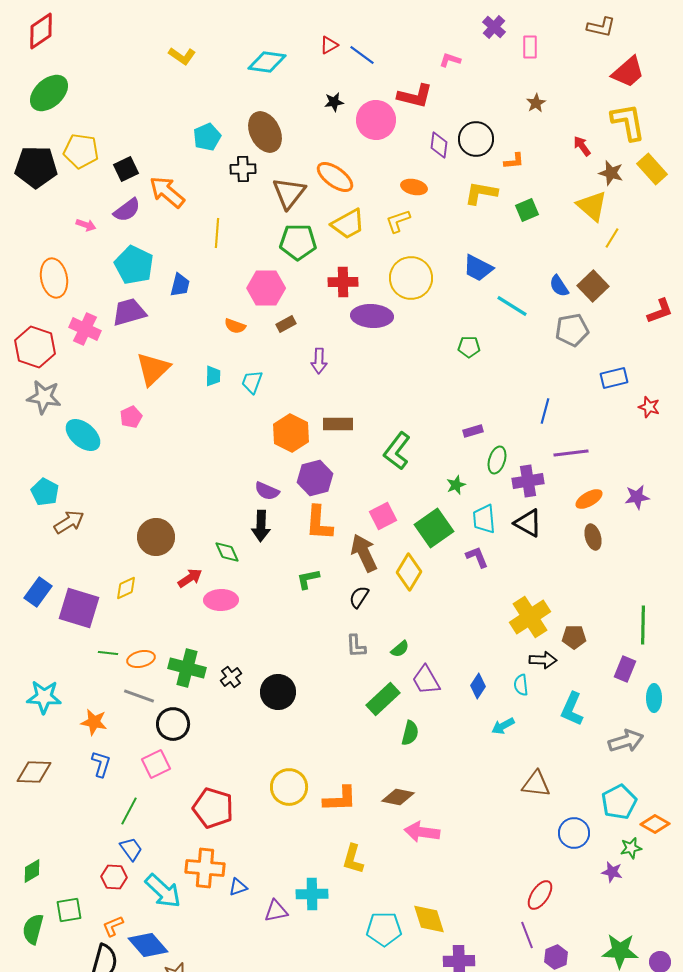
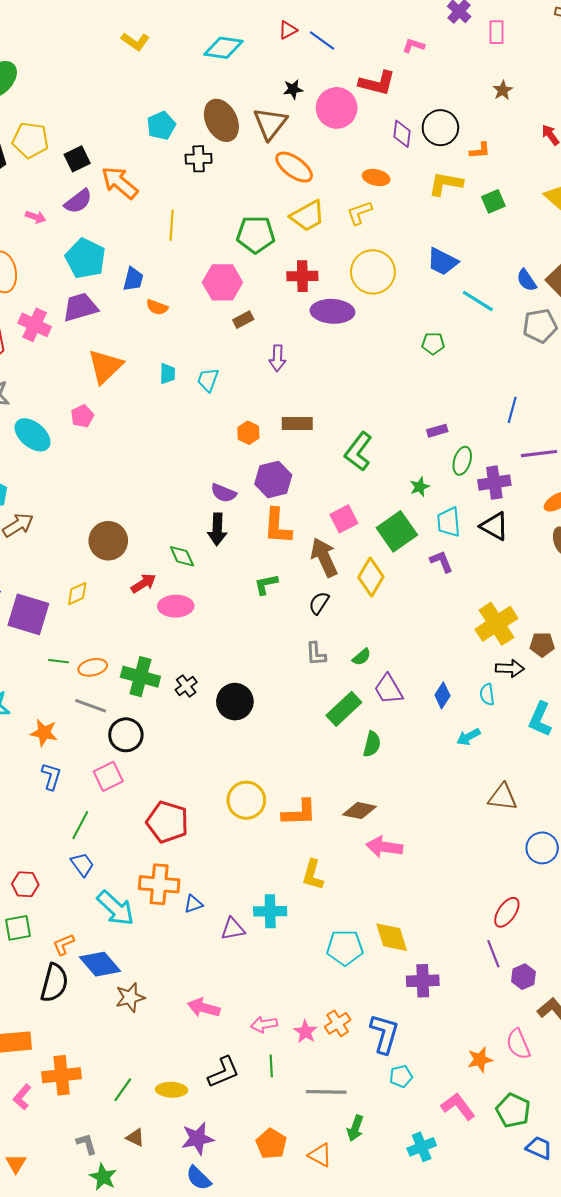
brown triangle: (289, 193) -> (270, 123), moved
orange semicircle: (235, 326) -> (157, 307), moved
orange hexagon: (291, 433) -> (248, 433), size x0.6
red hexagon: (114, 877) -> (25, 884), moved

